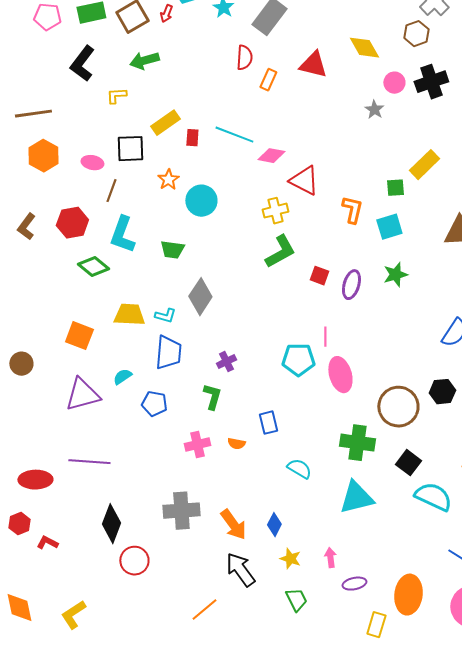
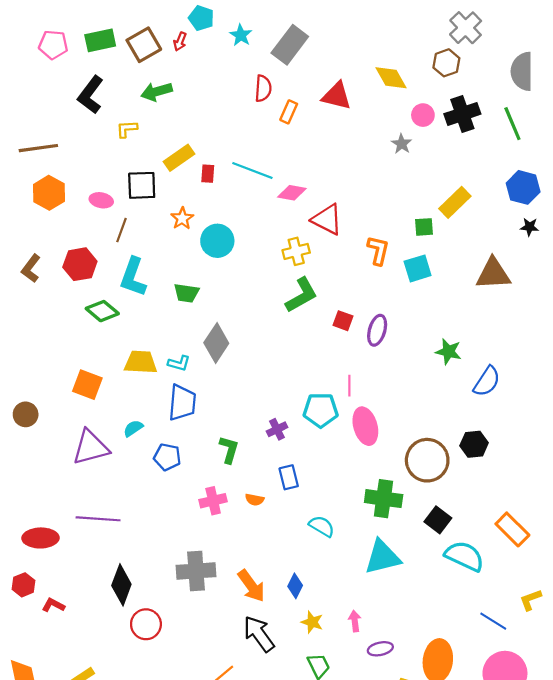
green star: (395, 275) -> (448, 352), moved, turned 30
purple cross: (226, 362) -> (277, 429), moved

